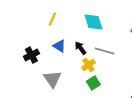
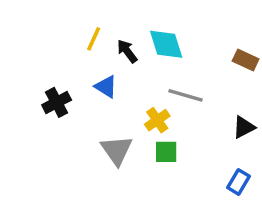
black arrow: (80, 48) -> (127, 51), moved
gray triangle: (52, 79) -> (117, 150), moved
green square: (93, 83) -> (166, 152), turned 32

